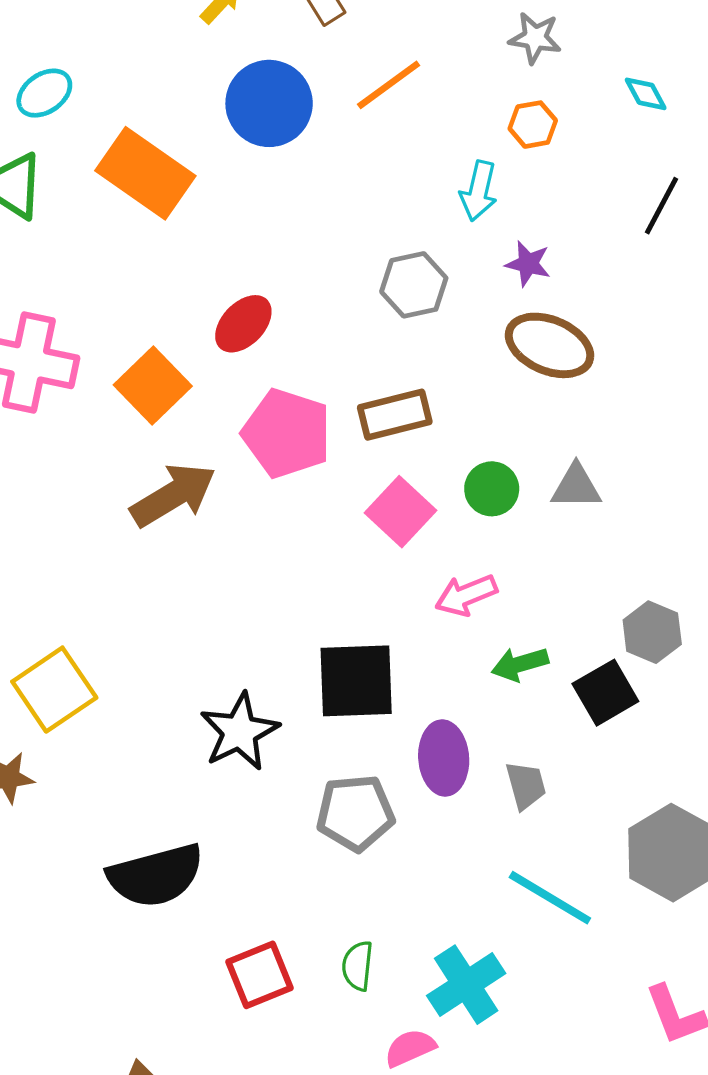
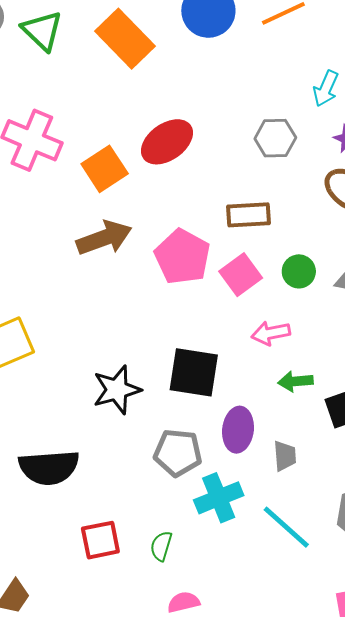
red ellipse: (243, 324) -> (167, 142), size x1.4
pink pentagon: (287, 433) -> (182, 257), moved
cyan cross: (466, 985) -> (219, 498), moved

